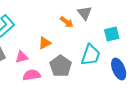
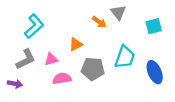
cyan square: (112, 34) -> (154, 26), moved
gray pentagon: (61, 66) -> (93, 69), turned -30

